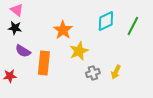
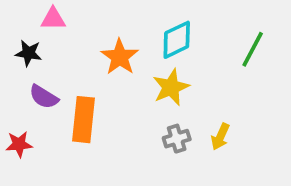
pink triangle: (17, 10) -> (53, 19), moved, turned -40
cyan diamond: (106, 21) -> (177, 40), moved
yellow star: (79, 51) -> (171, 87), moved

